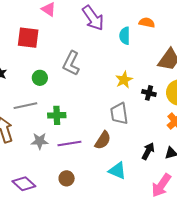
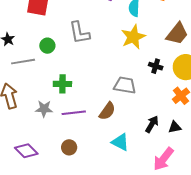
gray L-shape: (71, 63) -> (79, 33), turned -40
yellow star: (124, 80) -> (133, 37), moved, size x1.4
gray line: (25, 106) -> (23, 62), moved
gray trapezoid: (119, 114) -> (125, 85), turned 105

